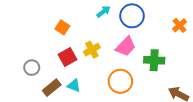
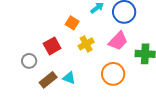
orange square: (62, 27) -> (72, 23), moved
red square: (68, 57) -> (52, 46), moved

